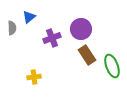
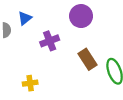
purple circle: (81, 29) -> (81, 16), moved

